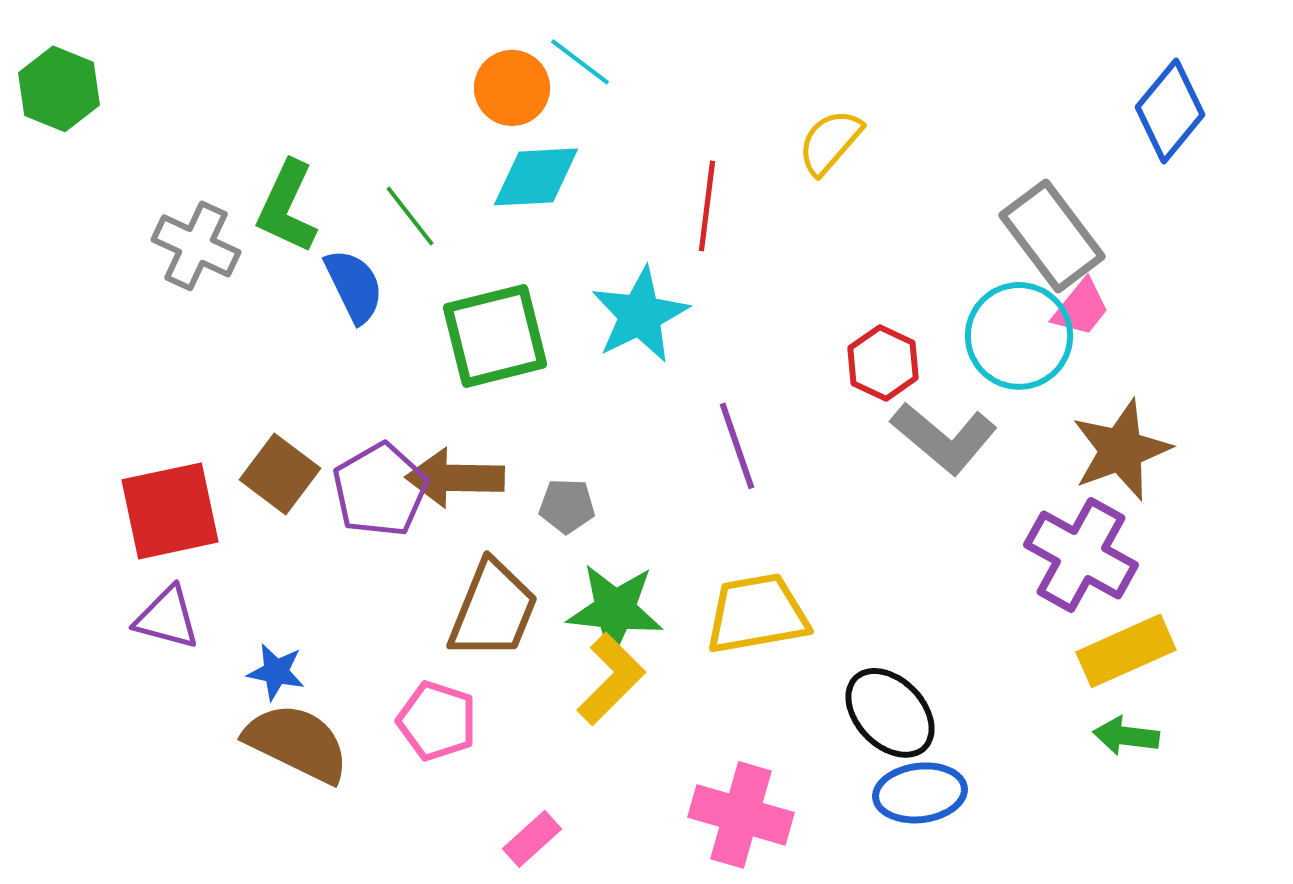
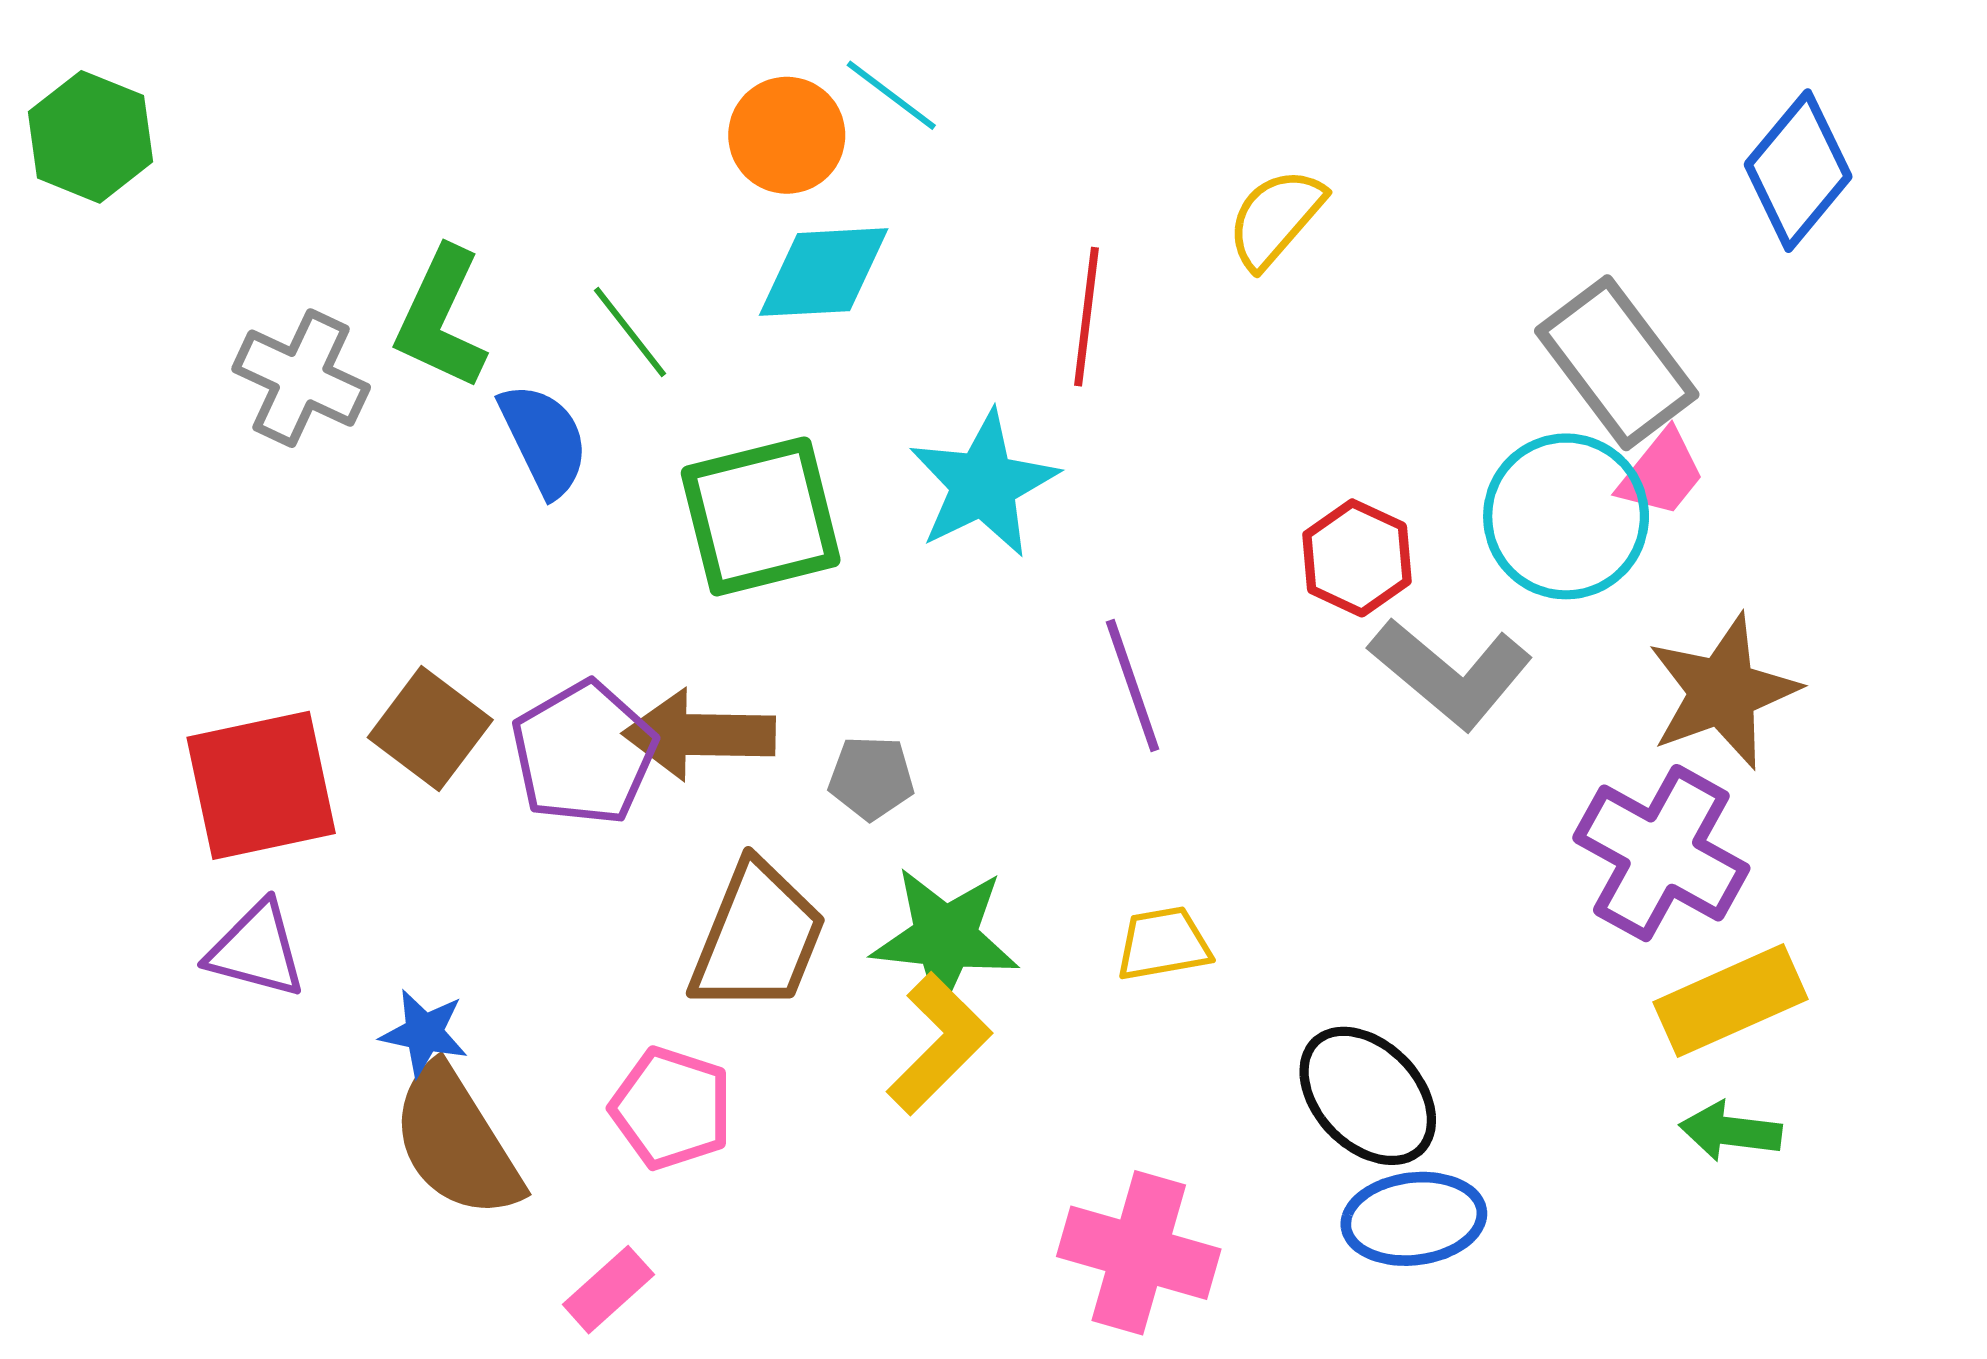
yellow trapezoid: (757, 614) -> (1163, 944), size x0.6
brown semicircle: (297, 743) -> (456, 1142), turned -148
pink rectangle: (532, 839) -> (608, 1290), moved

